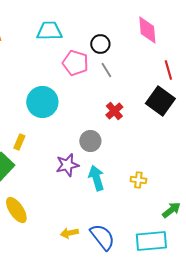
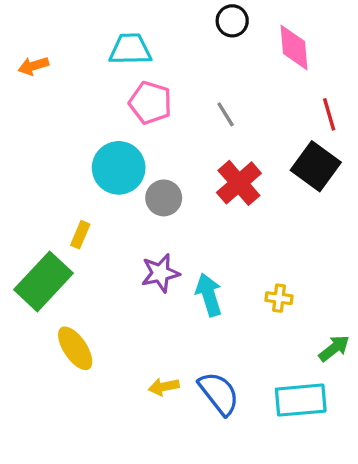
black circle: (100, 44) -> (232, 21), moved
pink pentagon: (75, 63) -> (150, 103), moved
red cross: (114, 111) -> (239, 183), size x1.5
gray circle: (90, 141) -> (164, 198), moved

